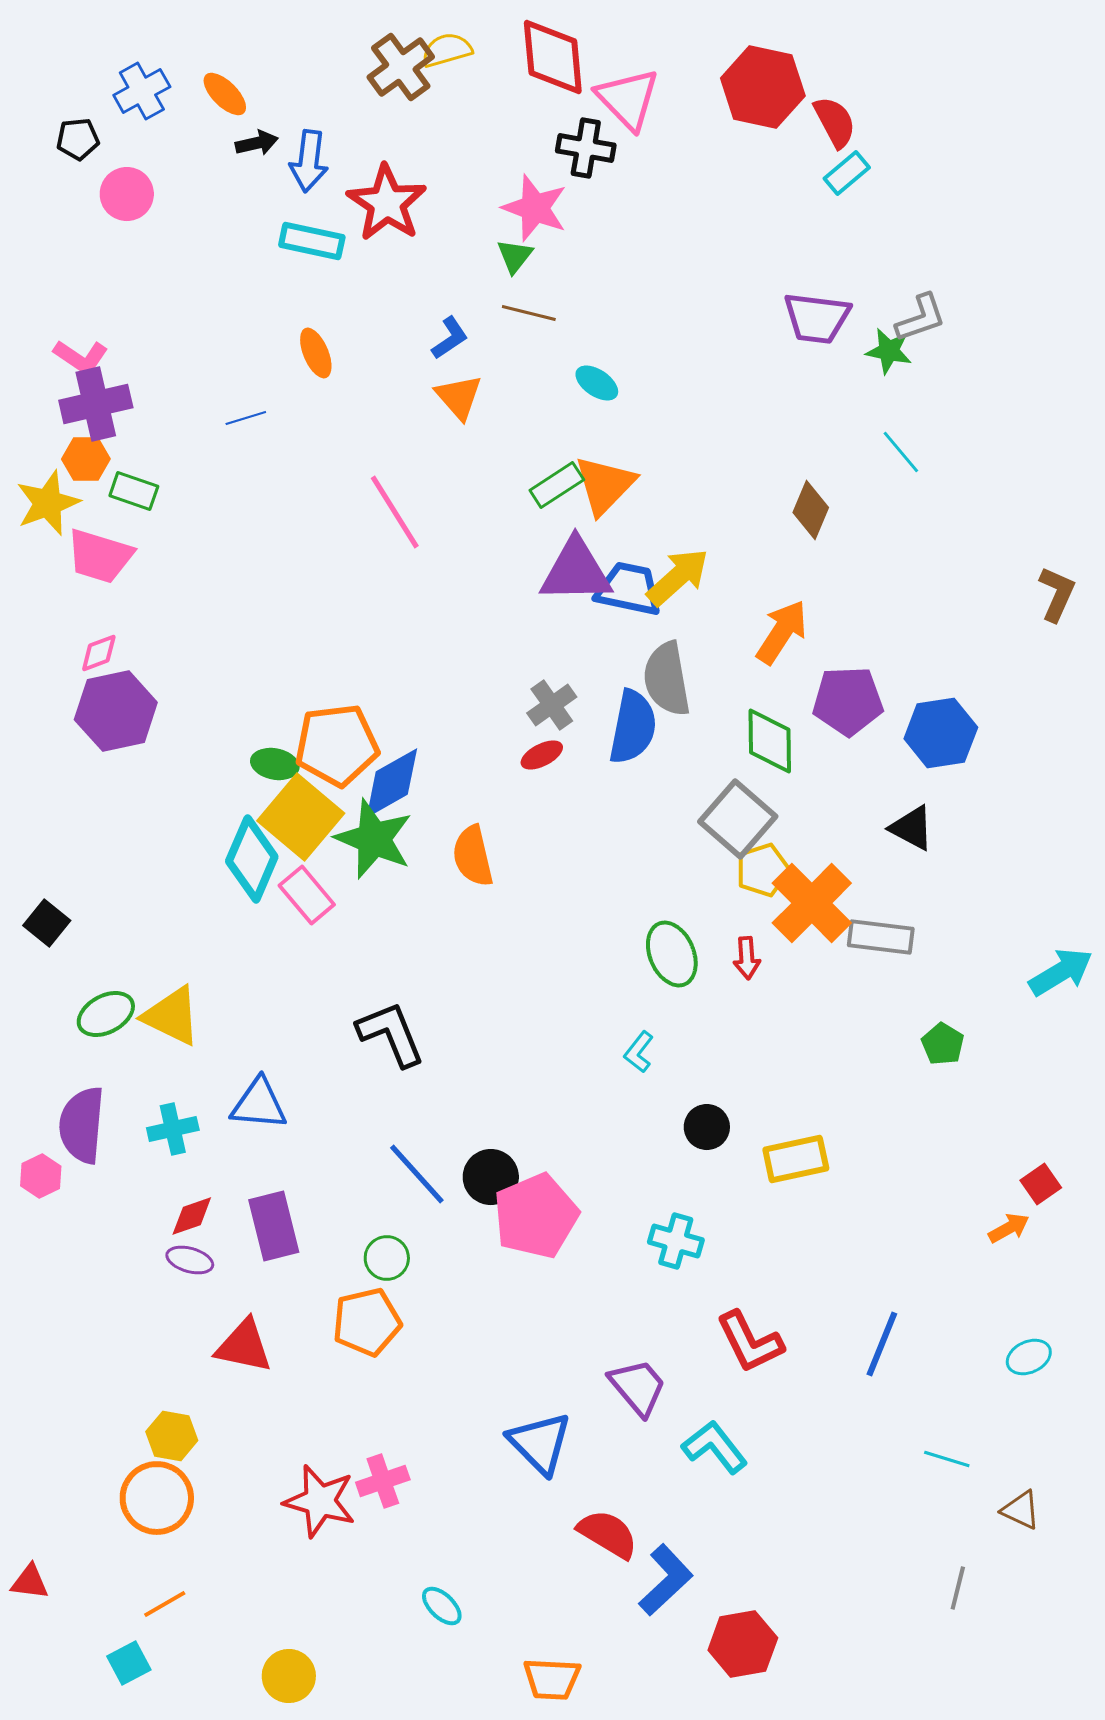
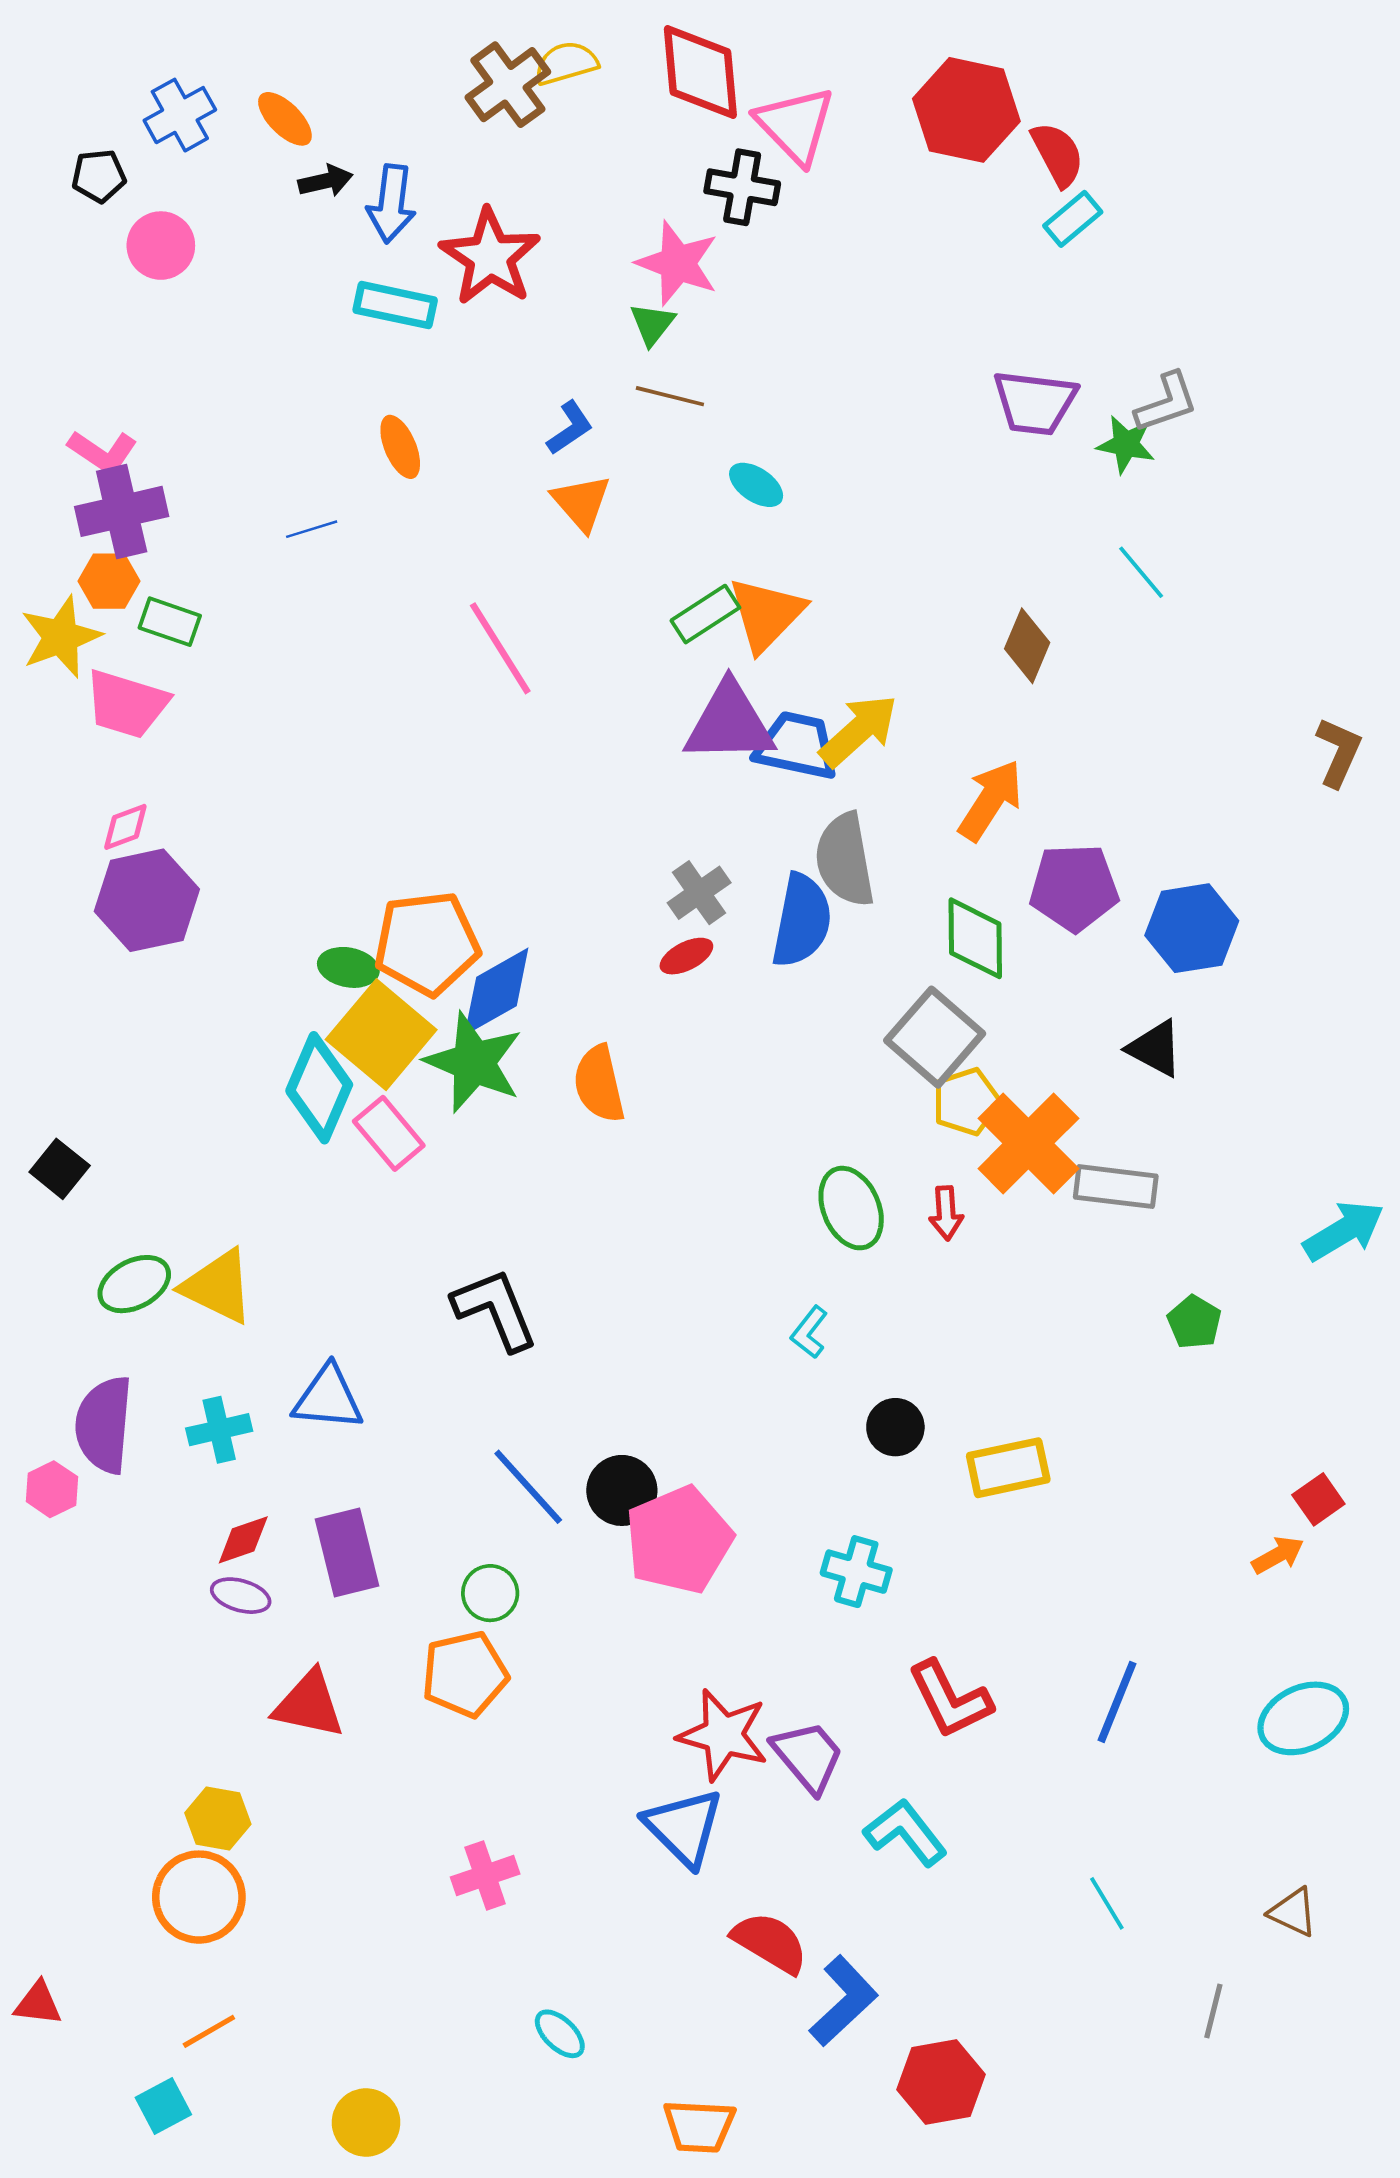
cyan ellipse: (1029, 1357) -> (1303, 1718), size x1.6
cyan line: (947, 1459) -> (1107, 1903), moved, turned 42
red star: (320, 1501) -> (723, 1735), moved

